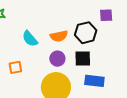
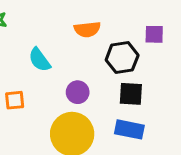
orange semicircle: (59, 36) -> (87, 29), moved
black square: (83, 59) -> (131, 94), moved

